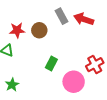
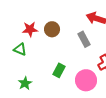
gray rectangle: (61, 16) -> (84, 39), moved
green rectangle: (51, 64) -> (59, 70), moved

